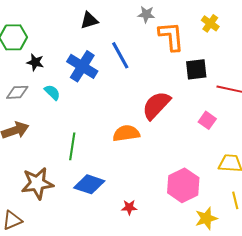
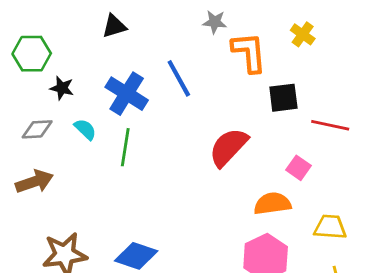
black triangle: (89, 20) -> (114, 26), moved
orange semicircle: (126, 133) -> (272, 204), moved
green line: (72, 146) -> (125, 147), moved

